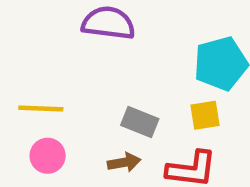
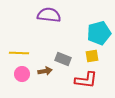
brown arrow: (124, 162) -> (45, 71), moved

